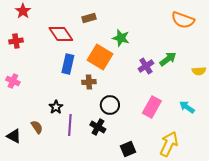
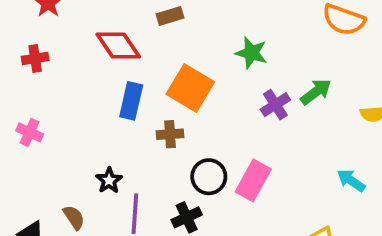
green star: (121, 38) -> (251, 53), moved
pink rectangle: (152, 107) -> (253, 180), moved
black cross: (98, 127) -> (187, 217), turned 35

